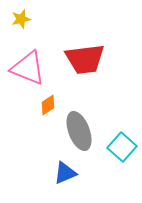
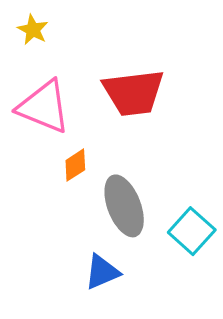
yellow star: (21, 19) -> (33, 30), turned -30

